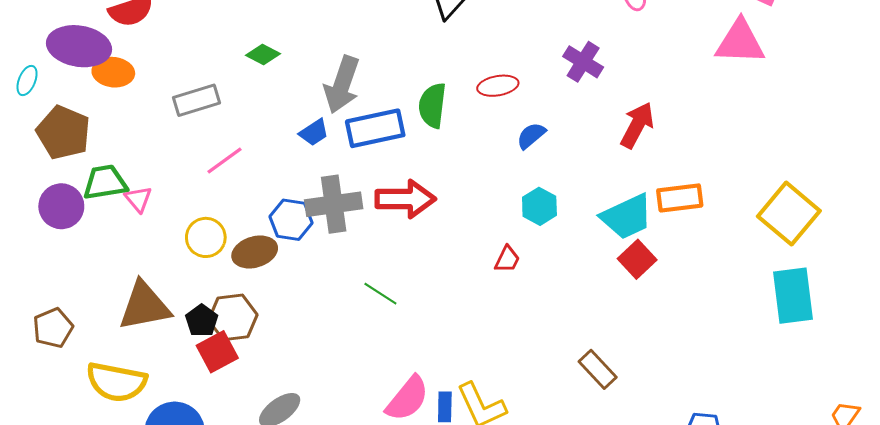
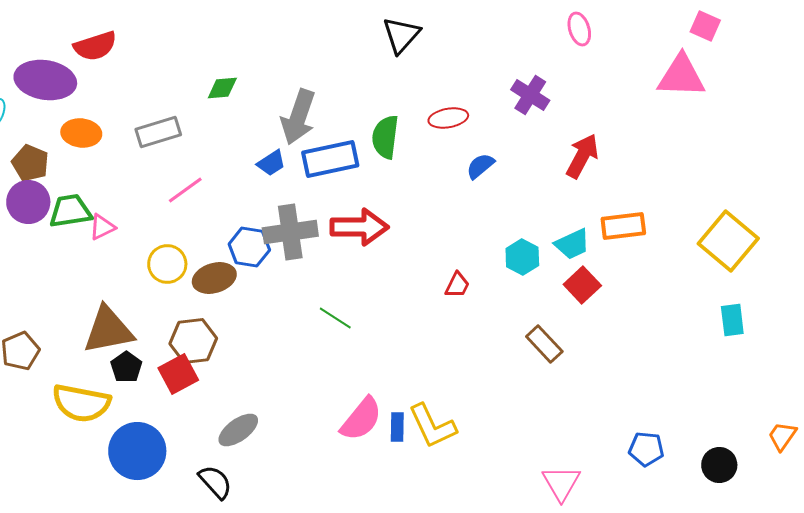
green diamond: (263, 55) -> (222, 88), turned -32
orange ellipse: (113, 72) -> (81, 133), moved
brown pentagon: (63, 132) -> (30, 163), size x0.7
pink triangle: (138, 199) -> (102, 227), turned 44
purple circle: (61, 206) -> (28, 202), moved
cyan hexagon: (539, 206) -> (522, 257), moved
cyan trapezoid: (627, 217) -> (572, 244), size x0.7
cyan rectangle: (793, 296) -> (732, 320), size x0.6
black pentagon: (202, 321) -> (126, 367), moved
brown rectangle: (598, 369) -> (544, 344), moved

